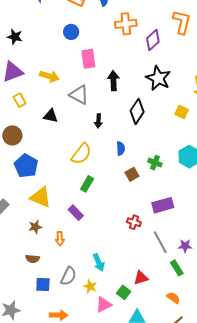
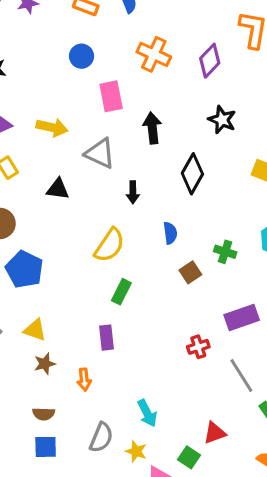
orange cross: (126, 24) -> (154, 54), moved, turned 35
black star: (158, 78) -> (222, 120), size x0.7
yellow triangle: (41, 197) -> (35, 330), moved, size x0.7
purple rectangle: (76, 213) -> (107, 338), turned 42
red cross: (134, 222) -> (198, 347), turned -32
blue square: (43, 285) -> (46, 447), moved

